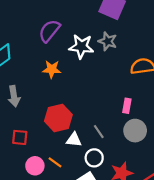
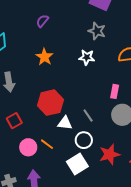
purple semicircle: (49, 31) -> (42, 21), size x0.6
white star: (81, 46) -> (87, 57), moved, size x0.7
orange star: (52, 69) -> (44, 57), turned 30
red square: (20, 137) -> (14, 121), turned -35

